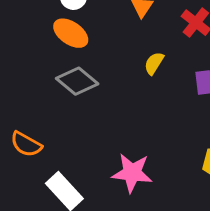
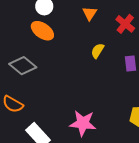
gray diamond: (77, 81) -> (23, 66), moved

